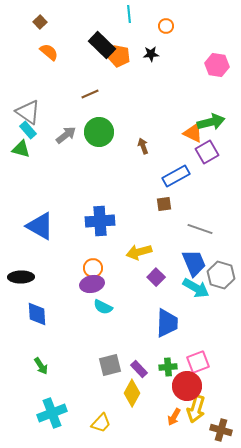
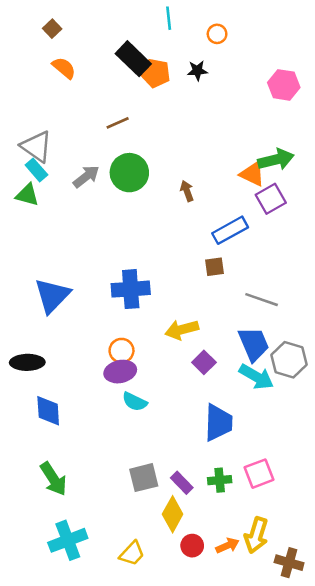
blue triangle: (40, 226) -> (52, 296), turned 44
green arrow: (41, 366) -> (53, 479), size x1.5
red circle: (187, 386) -> (192, 546), moved, size x0.6
orange arrow: (174, 417) -> (228, 546), turned -144

